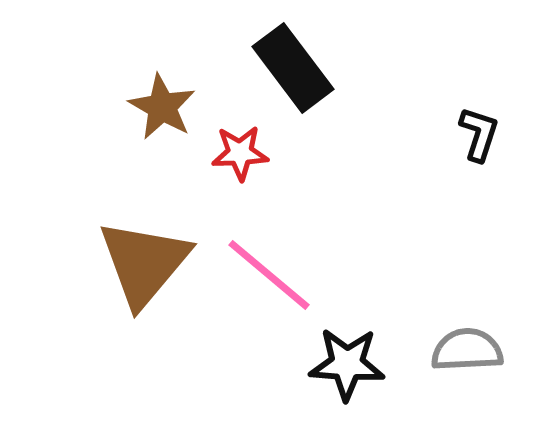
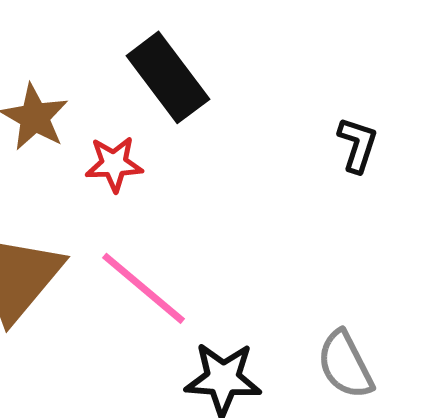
gray semicircle: (467, 350) -> (345, 365), turned -114

